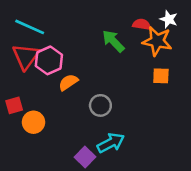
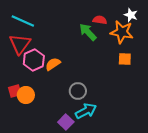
red semicircle: (142, 24) -> (100, 20), moved
pink hexagon: (49, 60) -> (34, 60), moved
red square: (14, 105) -> (15, 91), moved
gray circle: (100, 105) -> (78, 91), moved

